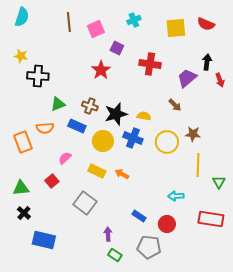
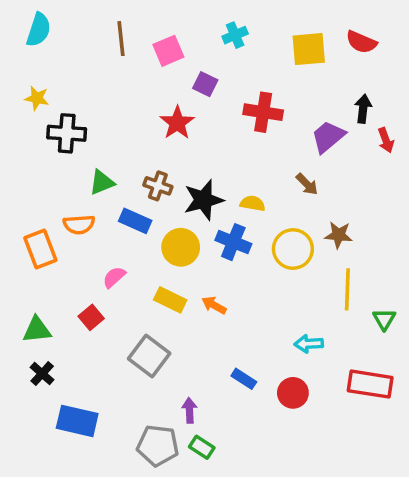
gray pentagon: (149, 247) -> (158, 445), moved

